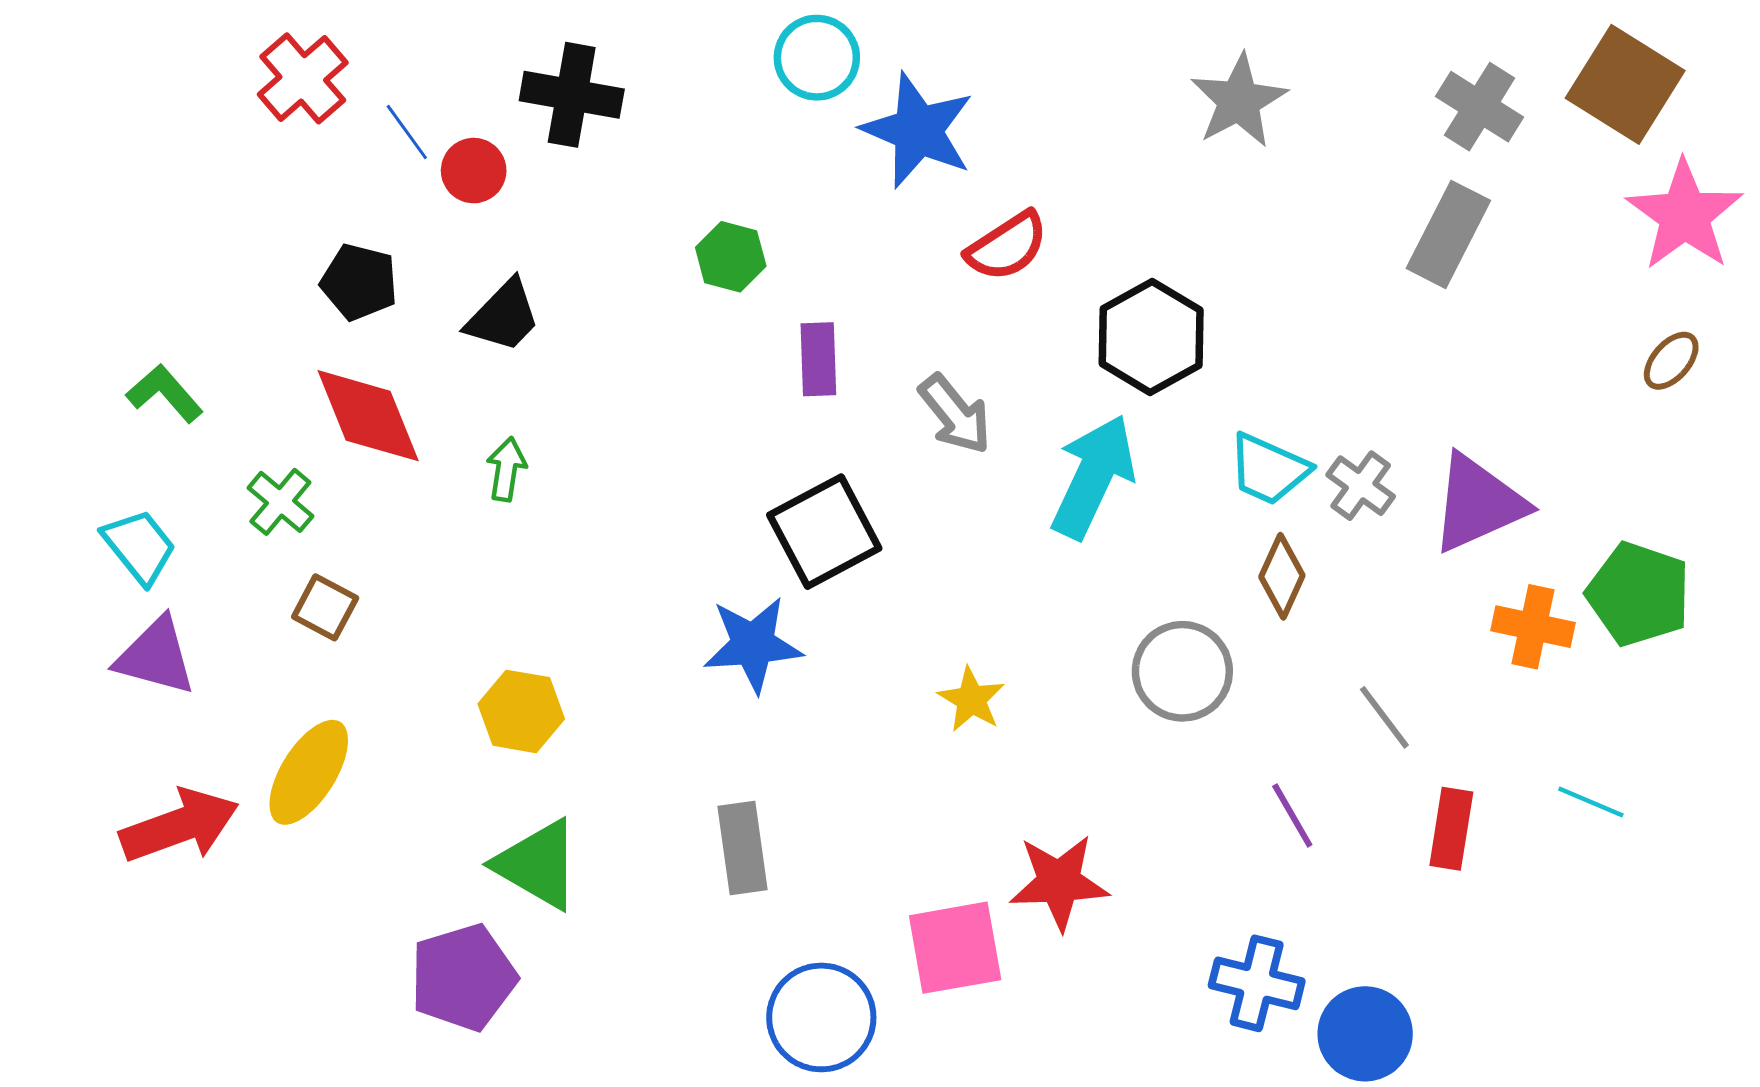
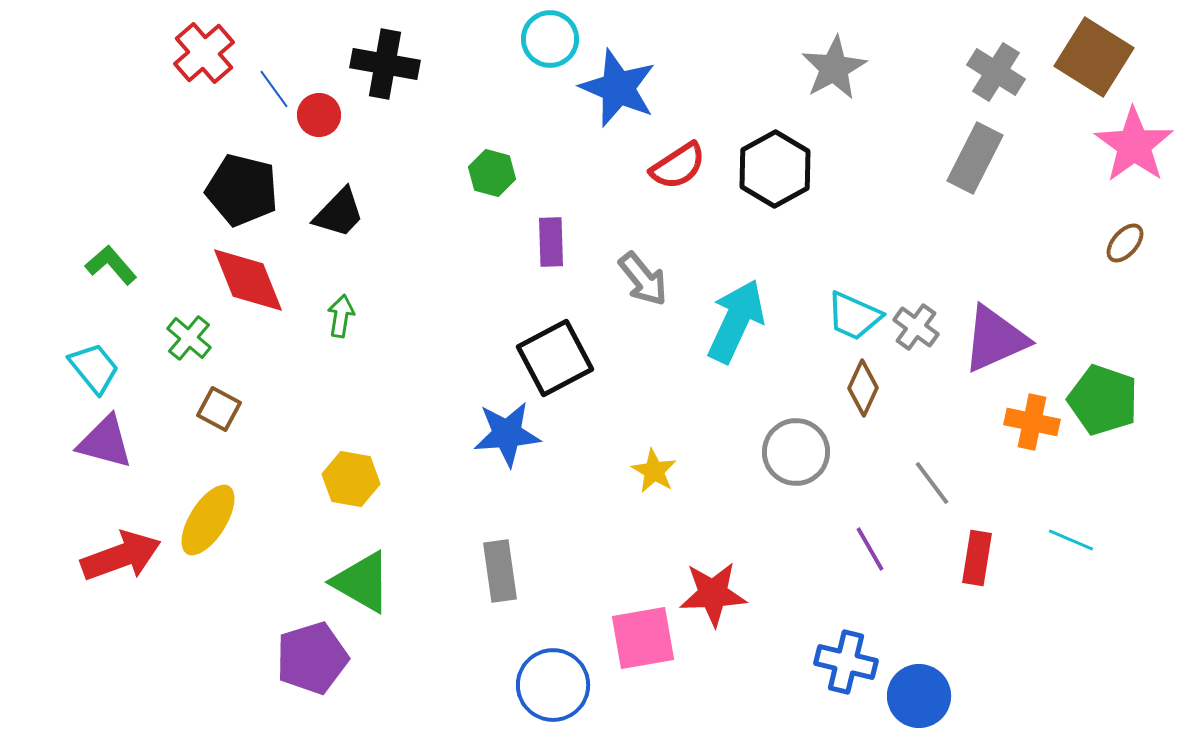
black pentagon: (359, 282) -> (242, 190), size x1.4
black hexagon: (1151, 337) -> (775, 169), moved

